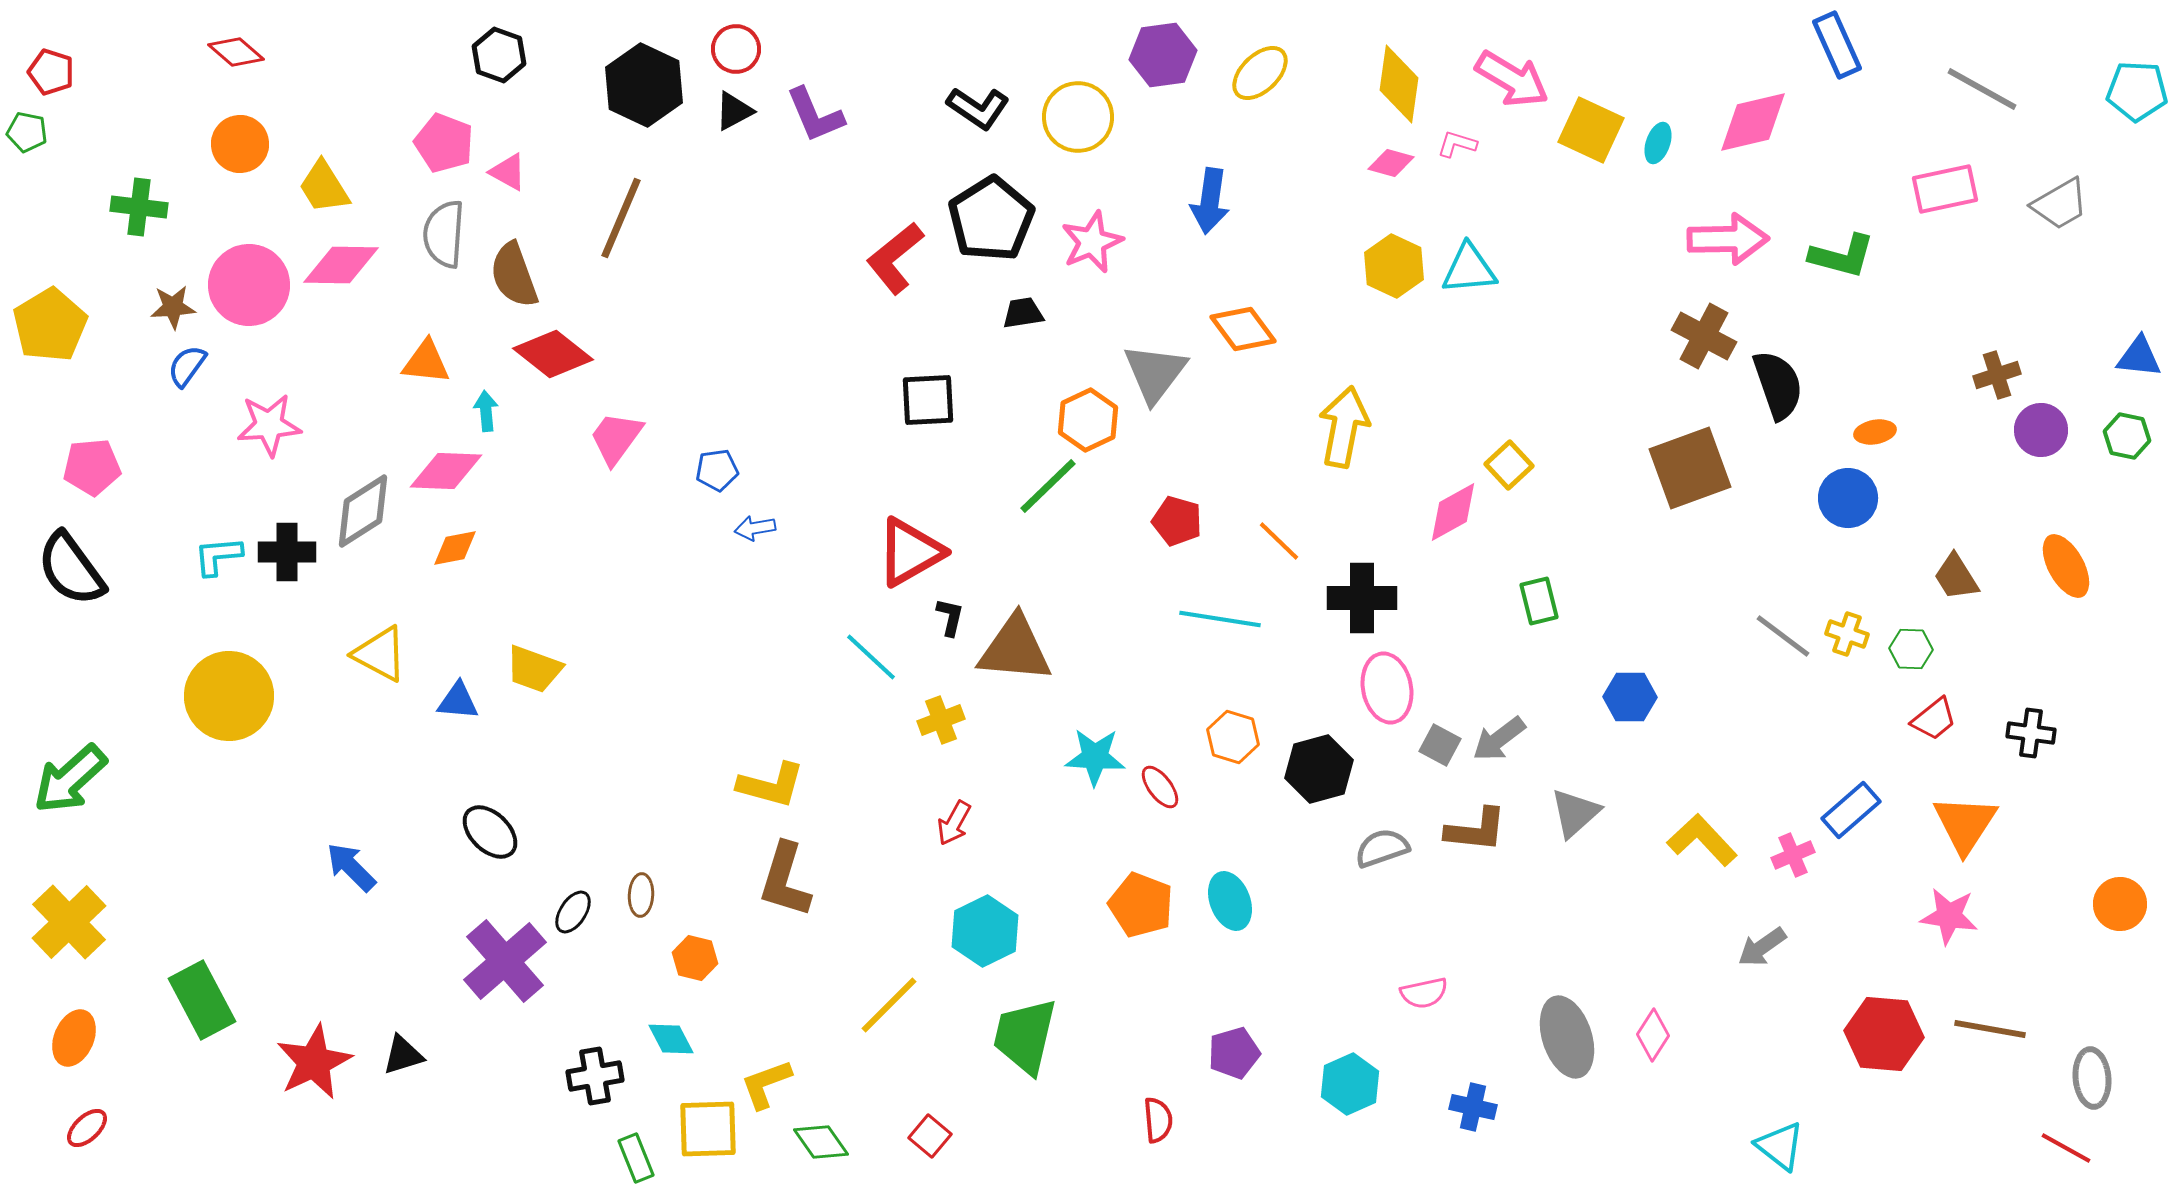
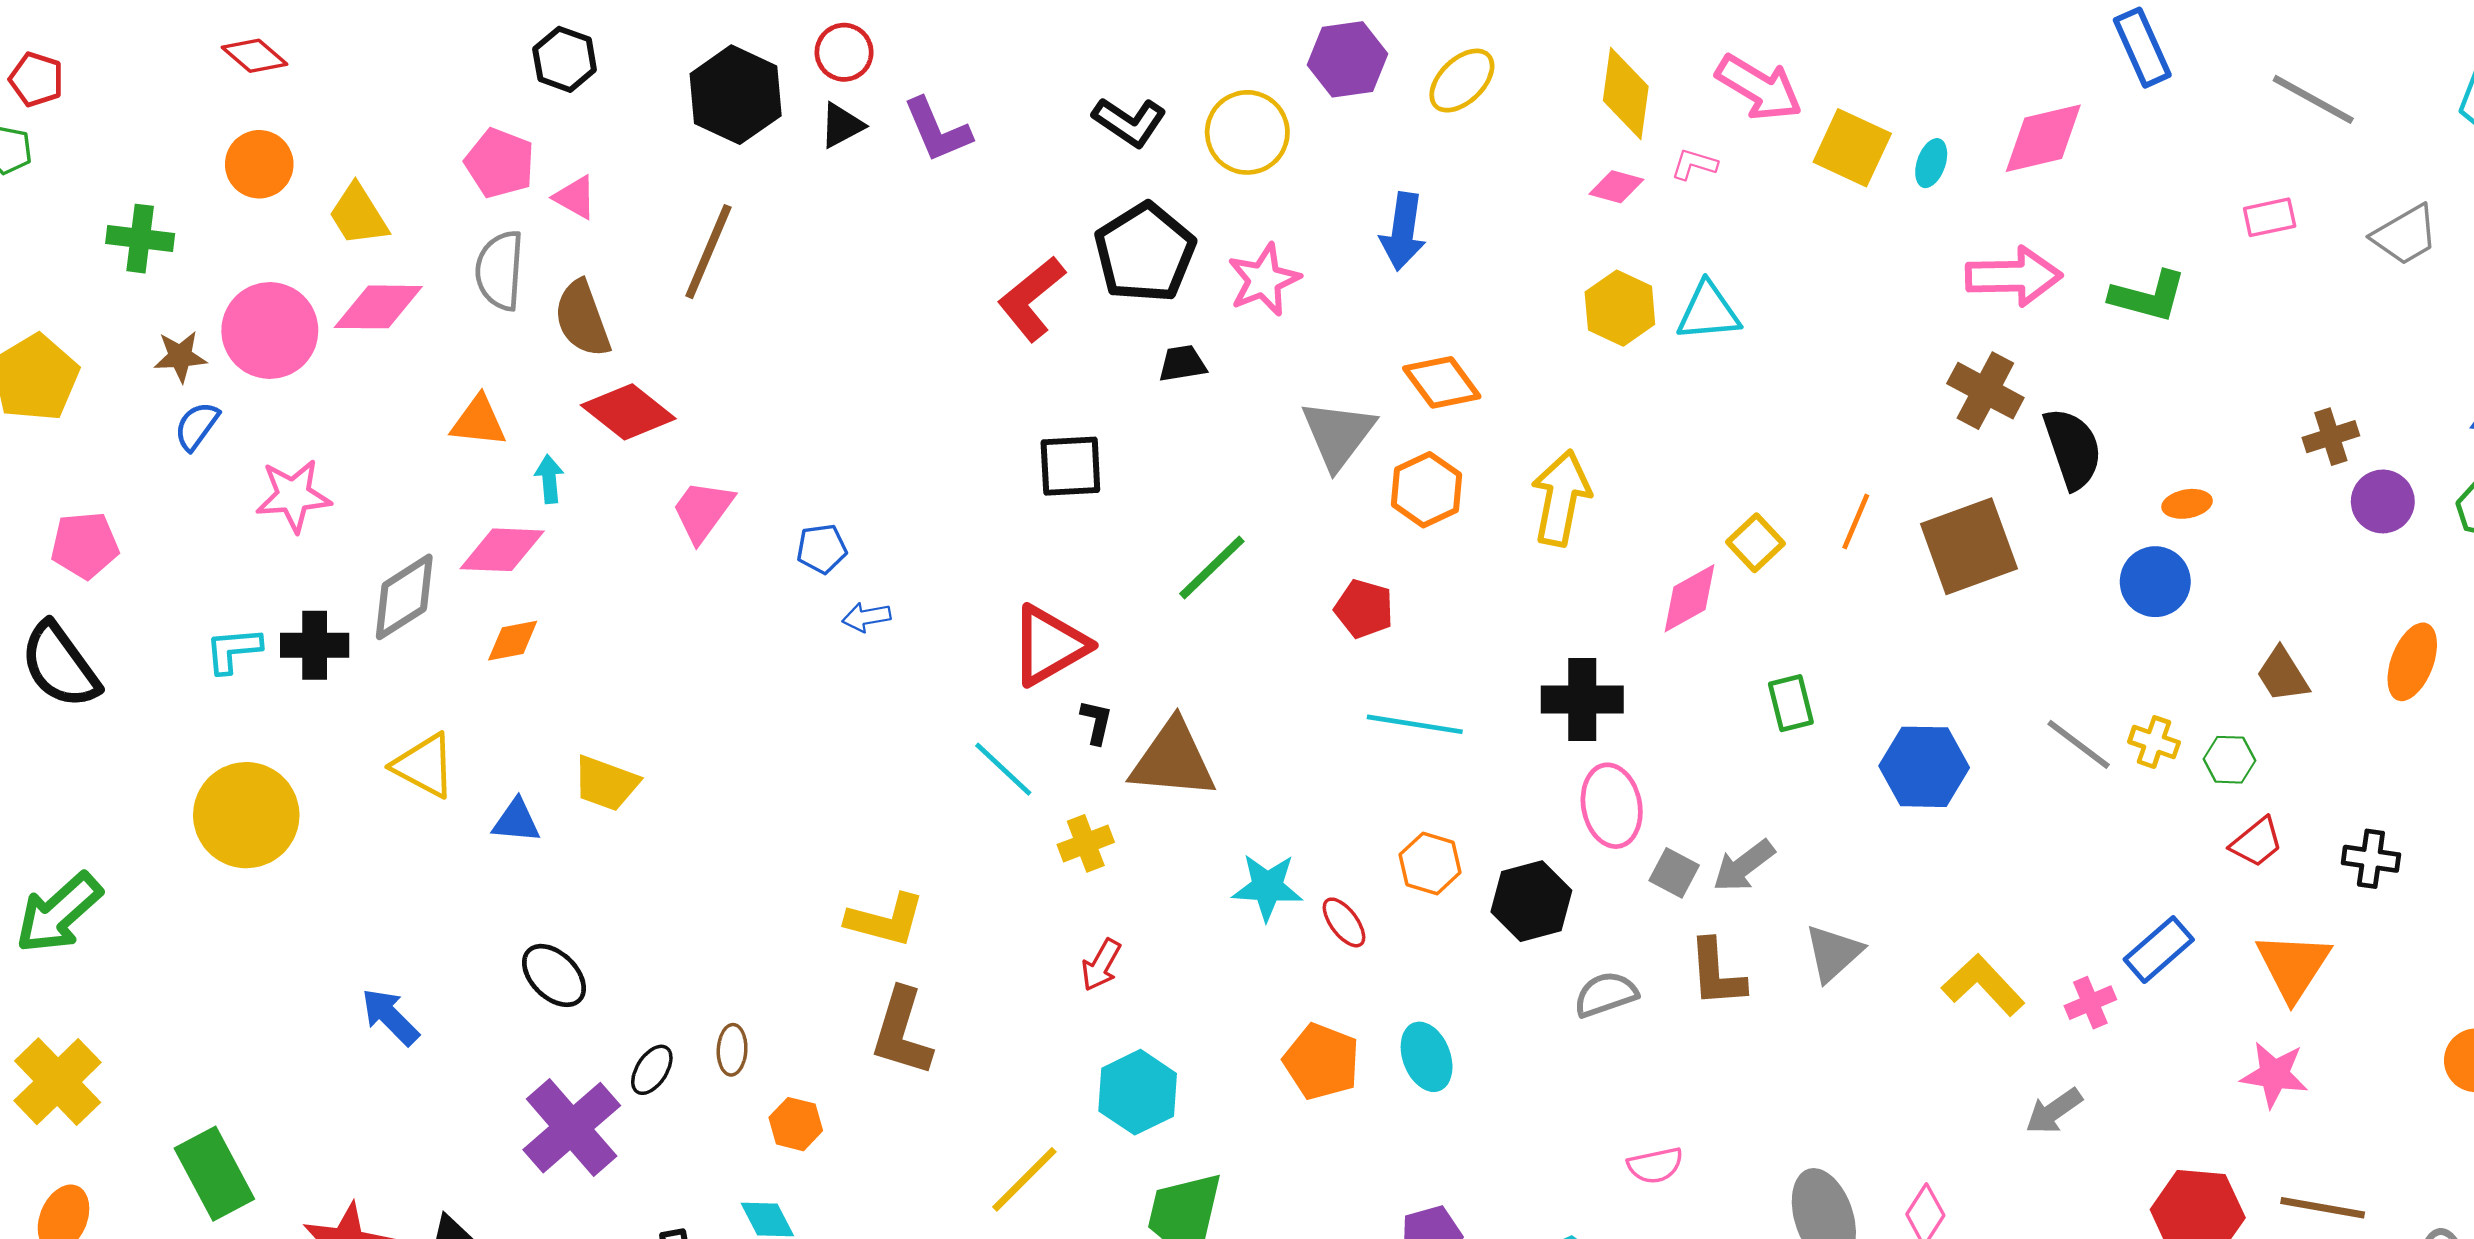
pink rectangle: (1945, 189) -> (2270, 217), size x0.7
orange hexagon: (1088, 420) -> (1427, 490), moved
orange line: (1279, 541) -> (1856, 522), moved, turned 69
orange ellipse: (2066, 566) -> (2412, 662), turned 50
blue hexagon: (1630, 697) -> (1924, 767), moved, size x1.4
brown L-shape: (1476, 830) -> (1717, 973), turned 80

